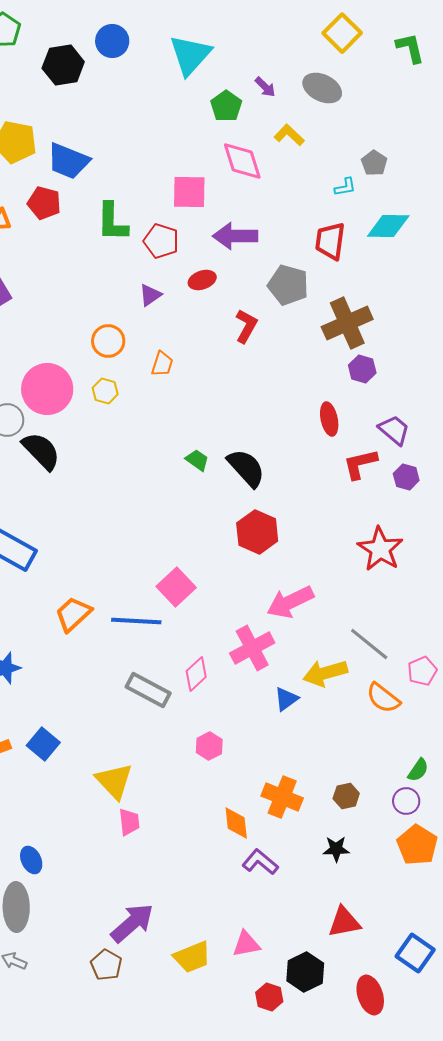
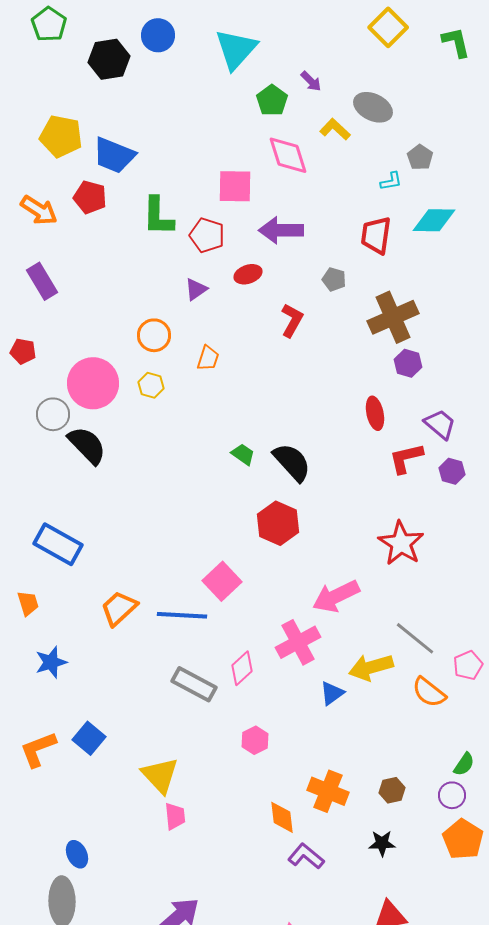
gray ellipse: (322, 88) -> (373, 107), moved
gray pentagon: (288, 285) -> (334, 279), size x0.6
red hexagon: (257, 532) -> (278, 523), moved
red star: (380, 549) -> (401, 543), moved

